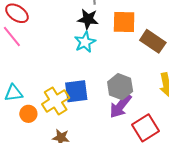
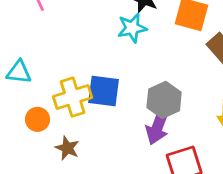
purple arrow: (120, 106) -> (158, 126), turned -32
orange circle: (28, 114) -> (37, 119), moved

